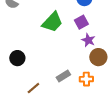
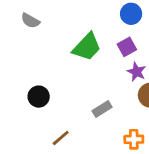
gray rectangle: (63, 76) -> (102, 109), moved
orange cross: (86, 79) -> (134, 139), moved

